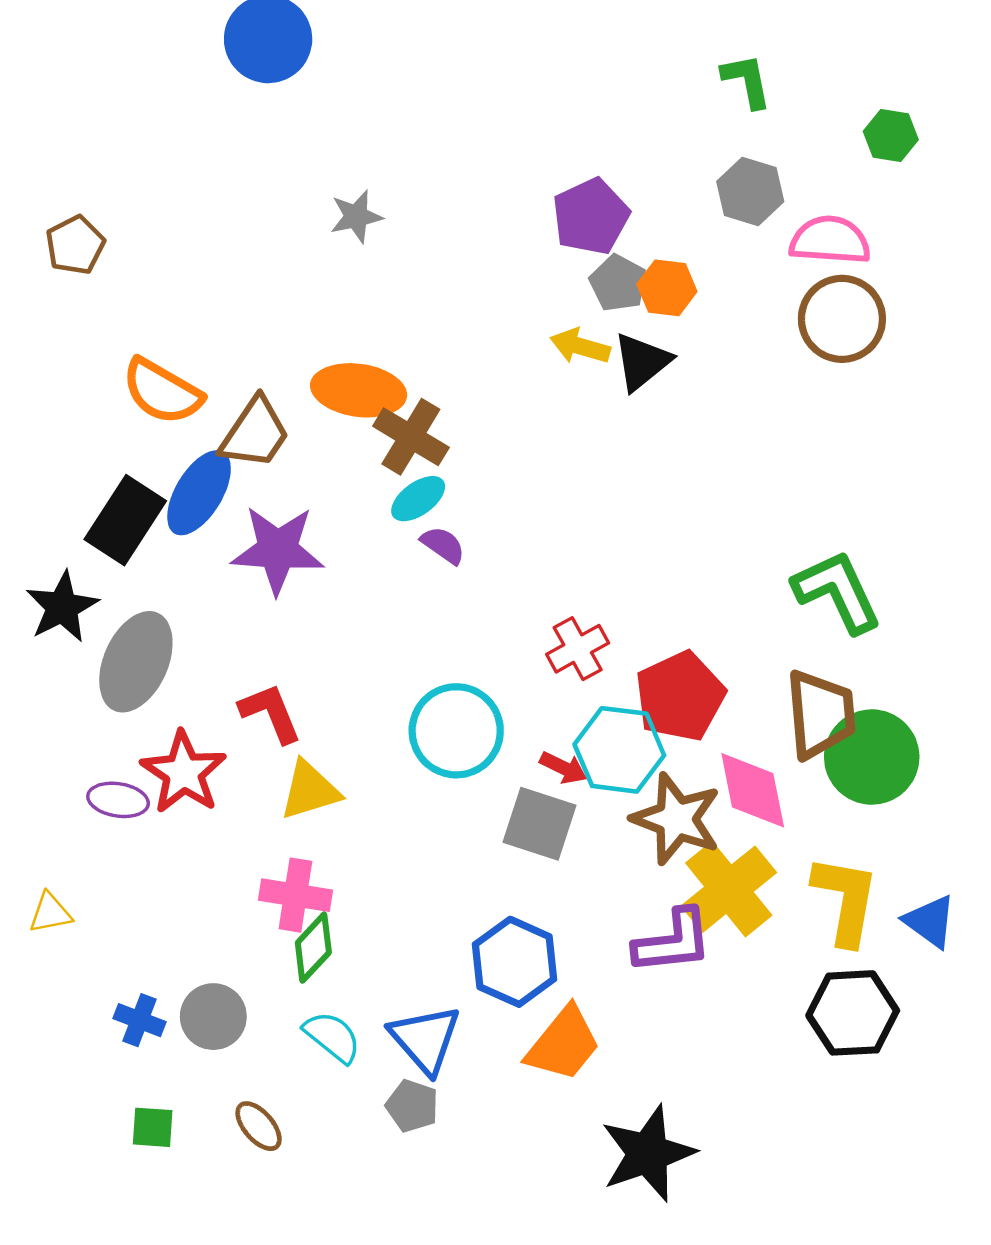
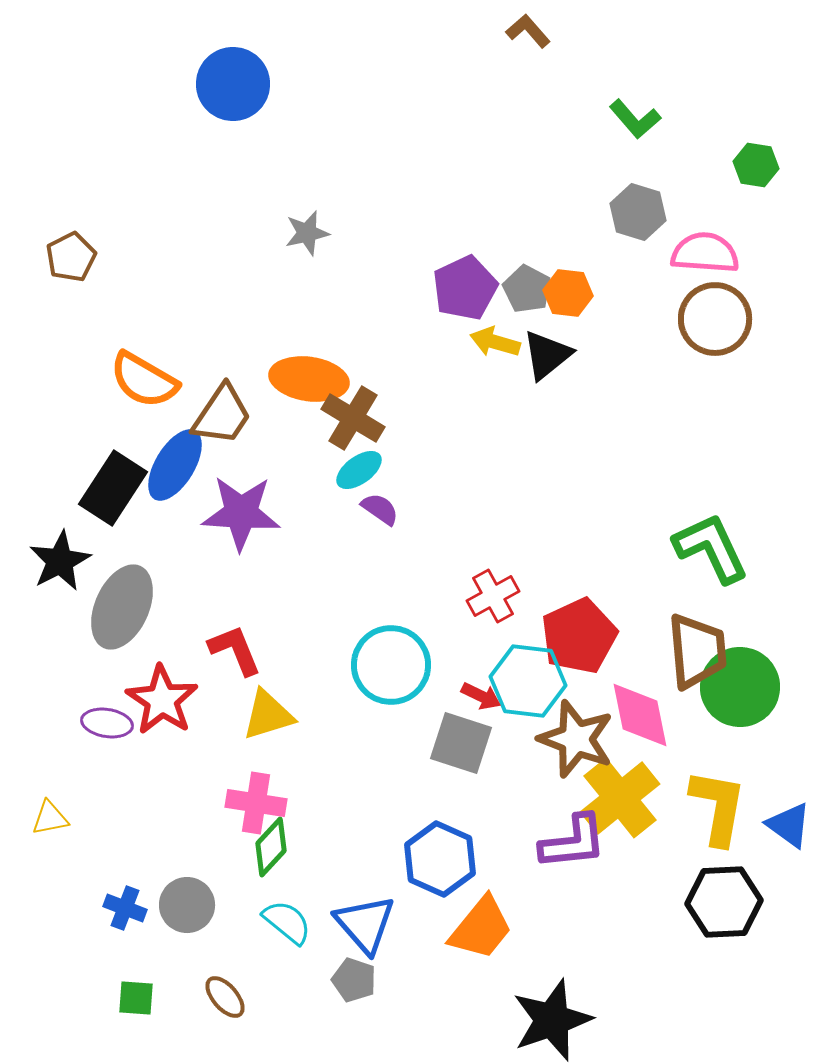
green L-shape: (747, 81) -> (635, 119), turned 150
purple pentagon: (591, 216) -> (465, 288), moved

